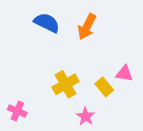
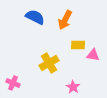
yellow rectangle: (104, 87) -> (78, 45), moved, turned -48
pink star: (86, 116) -> (73, 87), moved

